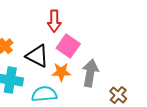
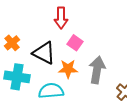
pink square: (68, 46) -> (75, 43), size x0.7

